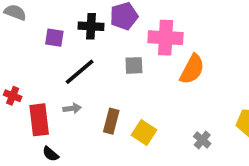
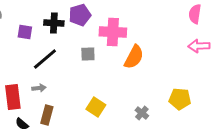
brown rectangle: (111, 121) -> (47, 115), moved

